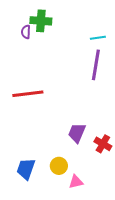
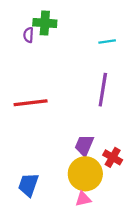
purple line: (96, 65) -> (103, 90), moved
yellow circle: (59, 166) -> (85, 174), moved, size x1.8

